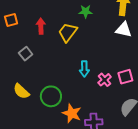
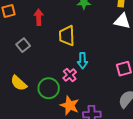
yellow trapezoid: (68, 32) -> (67, 36), moved, turned -40
pink cross: (105, 80) -> (70, 75), moved

